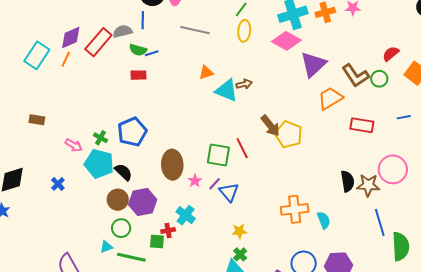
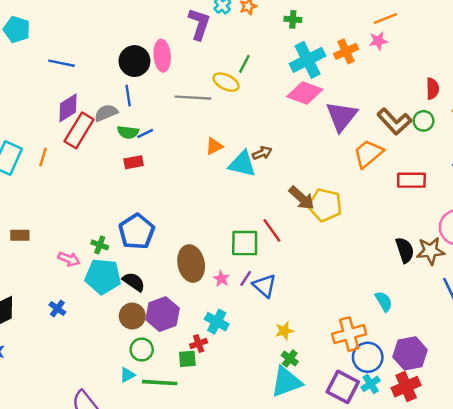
yellow ellipse: (244, 31) -> (226, 82), moved, turned -60
purple diamond: (71, 38) -> (68, 108), moved
red semicircle: (391, 54) -> (432, 89), turned 138
orange cross: (295, 209) -> (349, 334), moved

